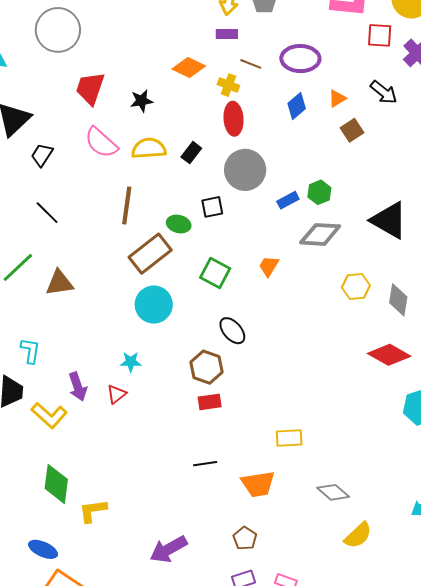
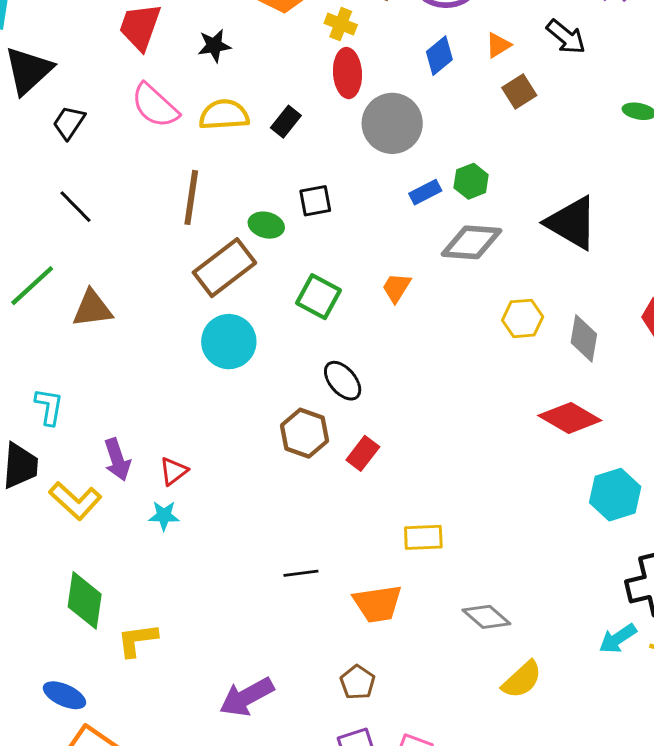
gray circle: (245, 170) -> (392, 123), moved
cyan star: (131, 362) -> (164, 516), moved
red rectangle: (210, 402) -> (363, 453), moved, turned -45

